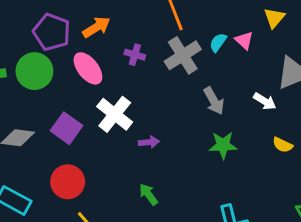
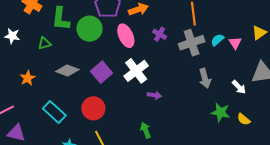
green star: (223, 145) -> (220, 112), moved

